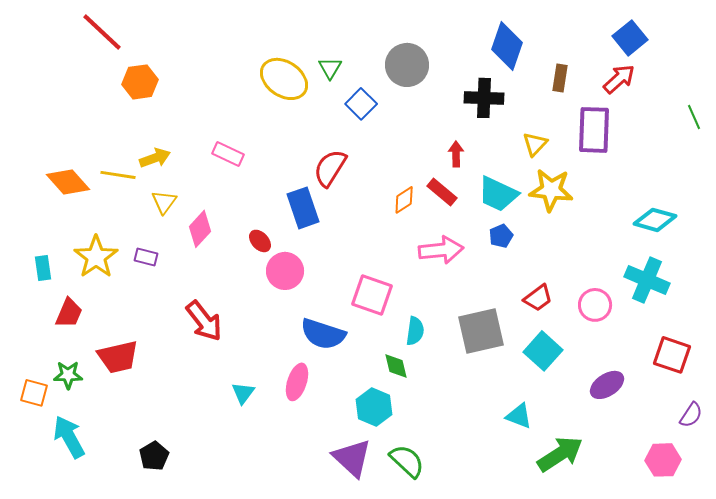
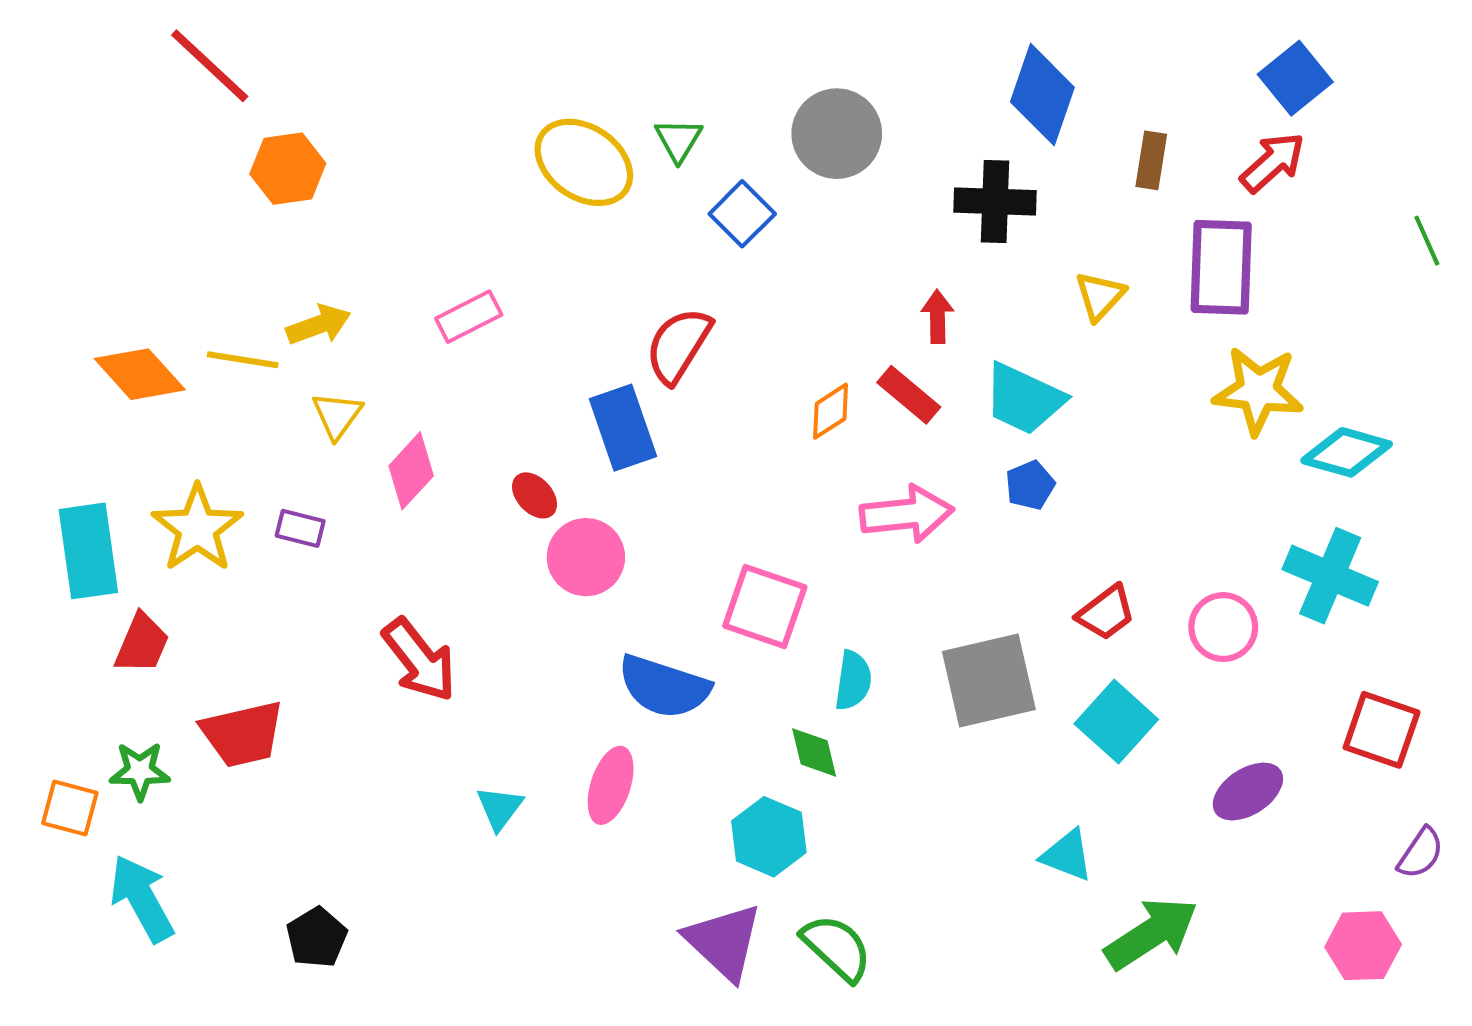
pink rectangle: (228, 154) -> (469, 317), turned -52
yellow star: (551, 190) -> (1258, 391), moved
cyan rectangle: (43, 268) -> (88, 551), size x1.8

